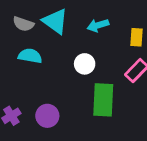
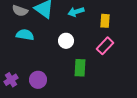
green rectangle: (103, 100) -> (80, 68), size x0.7

